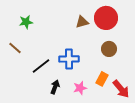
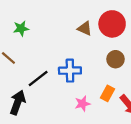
brown triangle: (82, 22) -> (85, 28), turned 40
black arrow: (55, 87) -> (18, 102), moved, size x1.5

